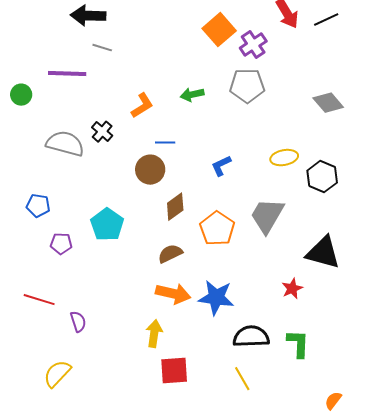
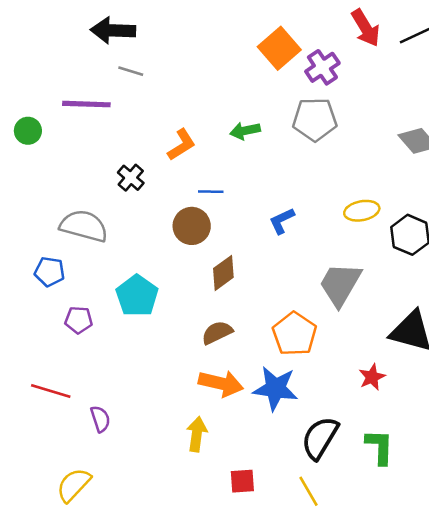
gray semicircle: (65, 144) -> (84, 226), moved
orange pentagon: (217, 229) -> (294, 334), moved
black semicircle: (251, 337) -> (320, 438), turned -57
red square: (174, 371) -> (242, 481), moved, size x0.7

